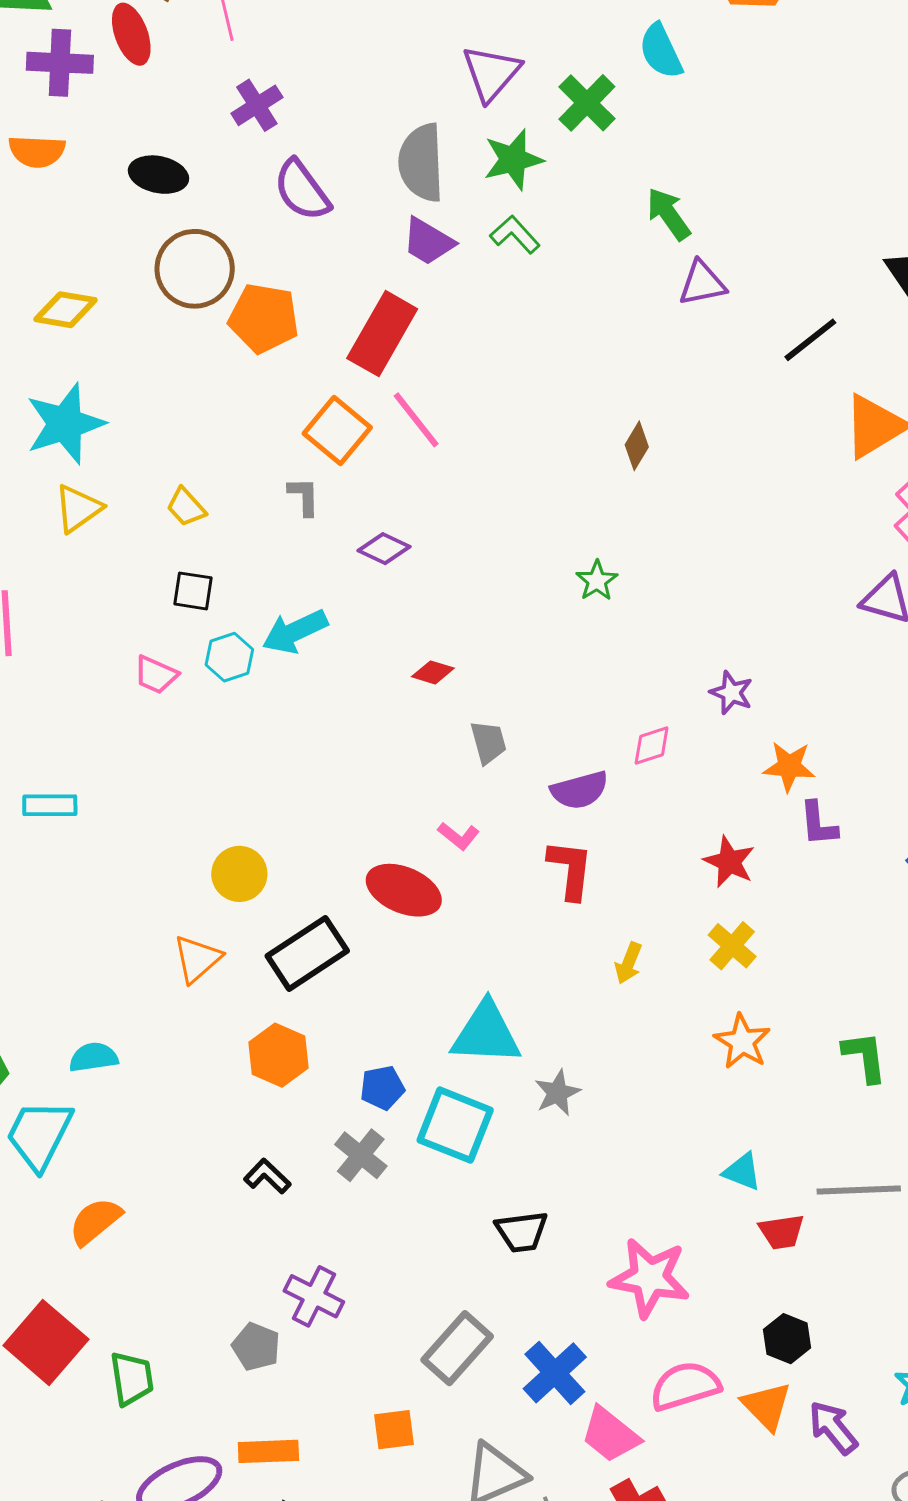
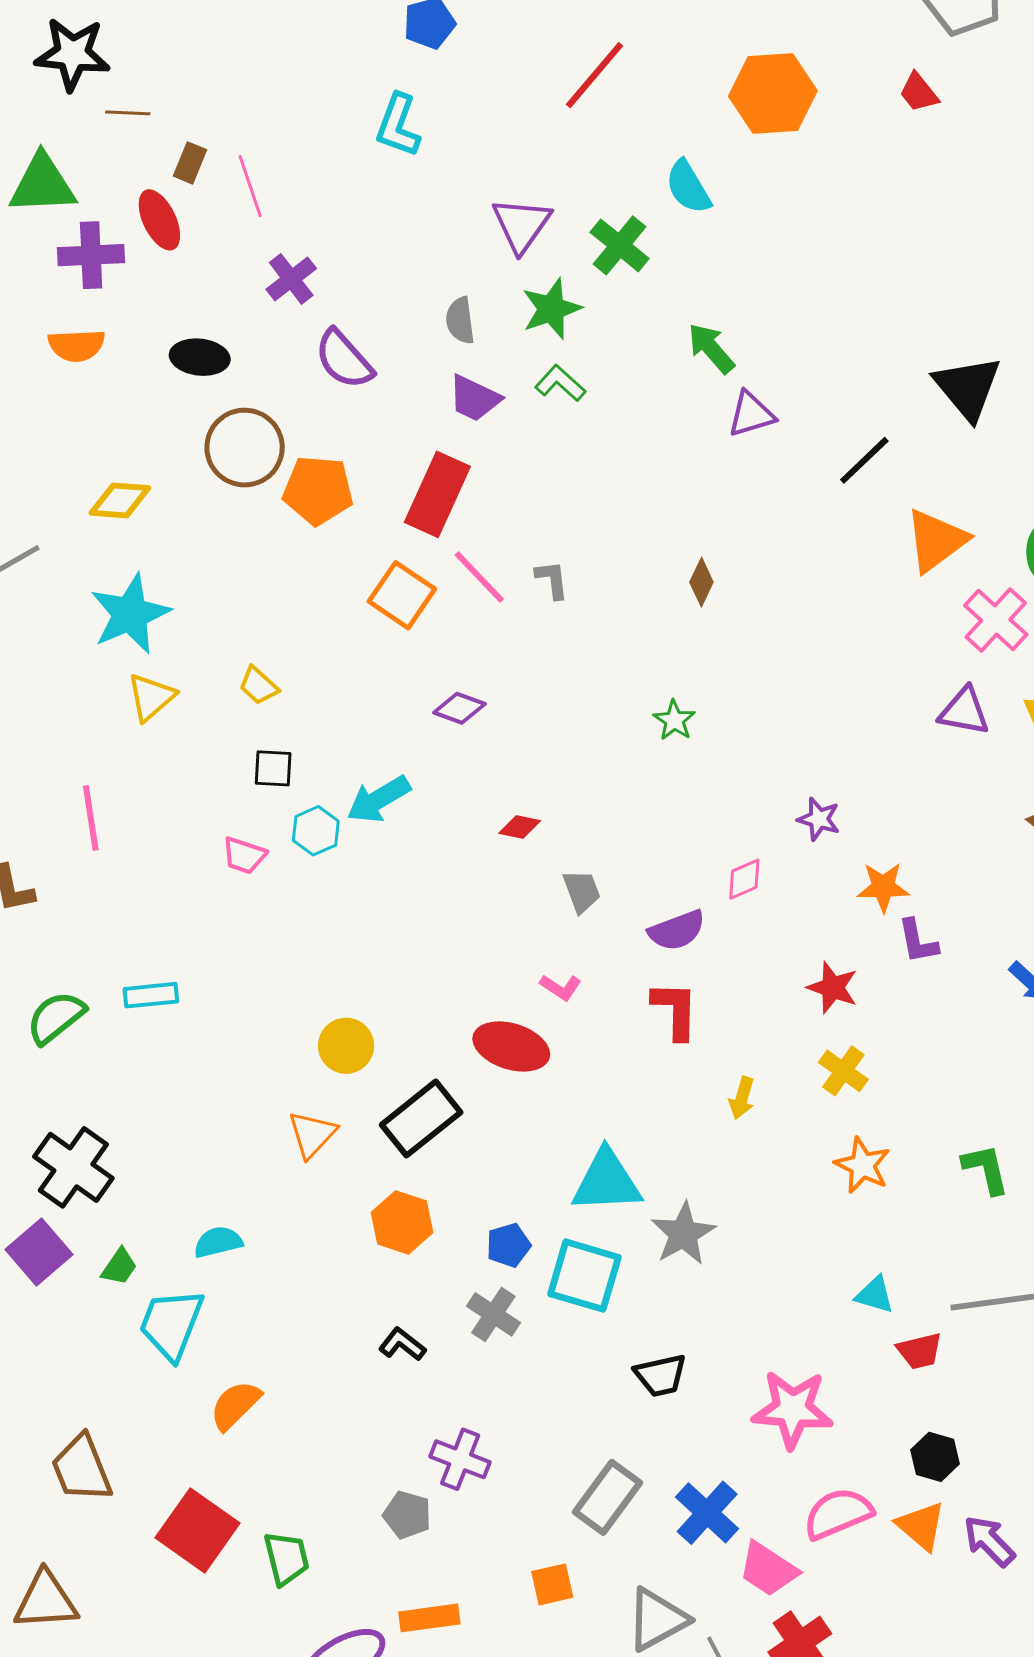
gray semicircle: (421, 163) -> (460, 320), size x0.6
gray L-shape: (304, 496) -> (552, 580), moved
gray star: (557, 1093) -> (683, 1234), size x1.4

